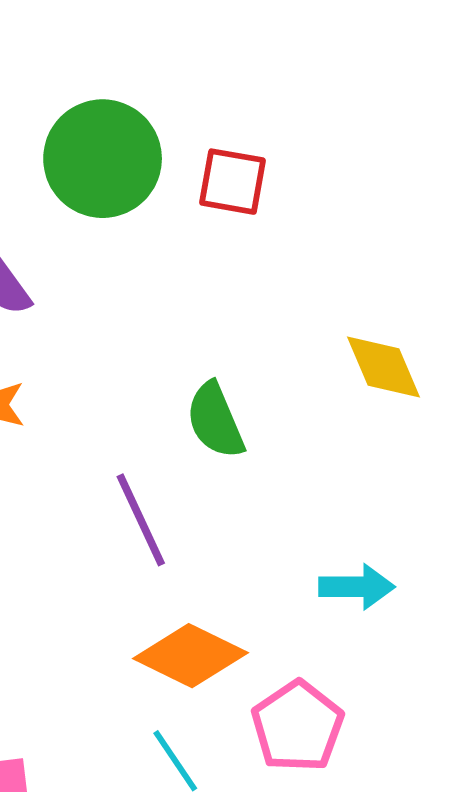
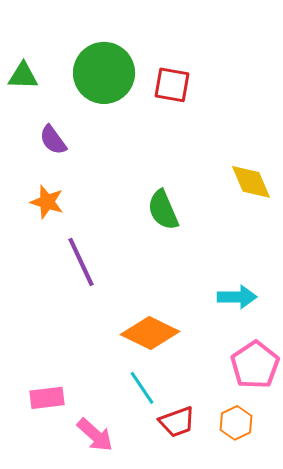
purple line: (141, 520) -> (81, 262), moved
pink pentagon: (297, 726) -> (255, 365), moved

